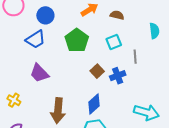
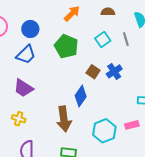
brown semicircle: (117, 15) -> (108, 12), moved
gray line: (135, 57) -> (126, 39), moved
purple trapezoid: (39, 73) -> (23, 88), moved
blue diamond: (94, 104) -> (81, 96), moved

